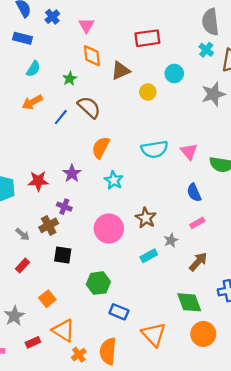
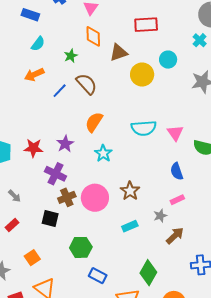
yellow circle: (148, 92) -> (142, 75), size x1.5
purple cross: (64, 207) -> (56, 174), size x1.5
brown cross: (49, 225) -> (67, 197), moved
gray star: (171, 240) -> (160, 216), moved
green diamond: (189, 302) -> (148, 273), moved, turned 45

